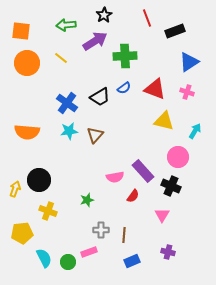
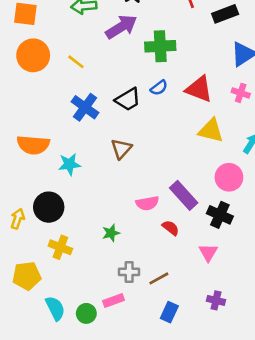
yellow line: (61, 58) -> (76, 62), moved
cyan star: (69, 131) -> (69, 164), moved
red semicircle: (133, 196) -> (171, 228), turned -88
brown line: (124, 235) -> (159, 278), turned 56
blue rectangle: (132, 261) -> (169, 312), turned -42

